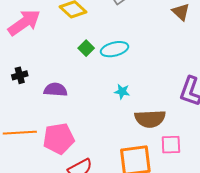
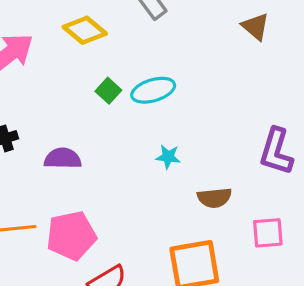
brown semicircle: (150, 119) -> (214, 198), size x0.7
pink square: (171, 145) -> (268, 233), moved

